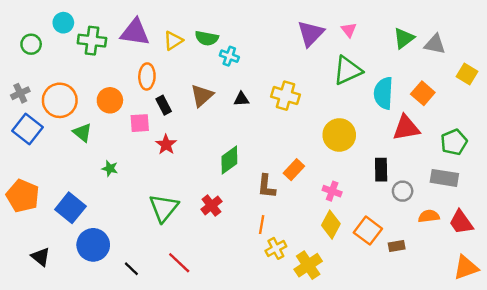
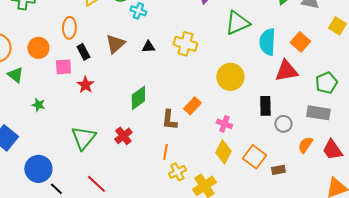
orange semicircle: (429, 216) -> (305, 145), turned -48
blue circle: (93, 245) -> (38, 169), moved

